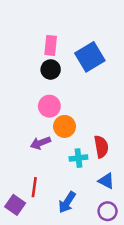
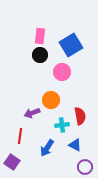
pink circle: (49, 106) -> (62, 72), moved
blue triangle: (106, 181) -> (75, 145), moved
red line: (34, 187) -> (20, 136), moved
blue arrow: (67, 202) -> (47, 148), moved

